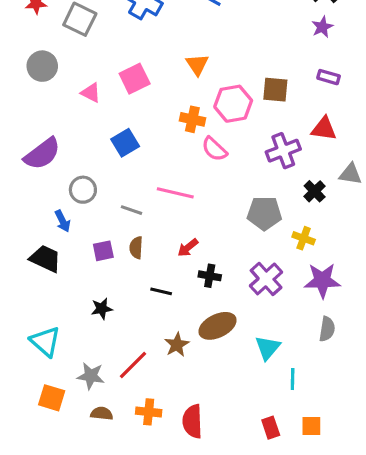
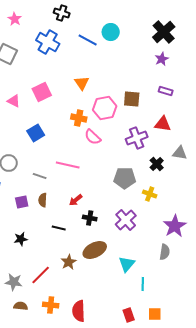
purple star: (322, 280) -> (175, 226), moved, turned -30

